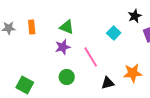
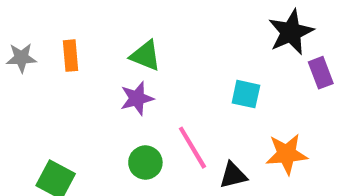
black star: (135, 16) -> (291, 32), size x1.5
cyan square: (114, 33) -> (246, 94), moved, turned -32
pink line: (91, 57) -> (192, 148), moved

